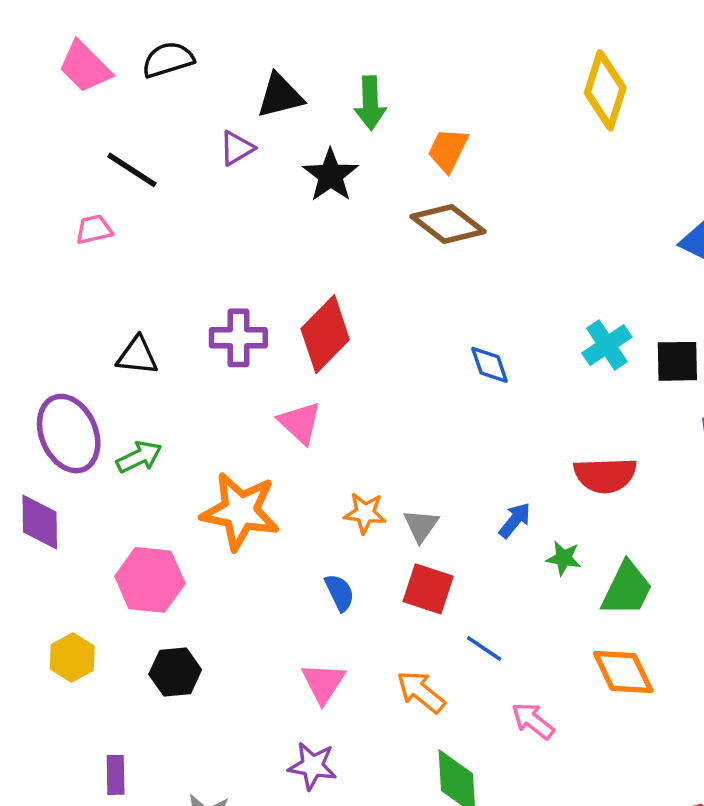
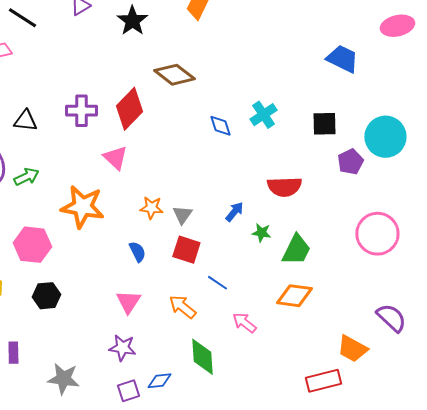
brown diamond: (448, 224) -> (174, 75), moved
cyan cross: (607, 345) -> (263, 115), moved
orange diamond: (623, 672) -> (294, 296), turned -57

